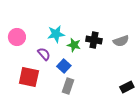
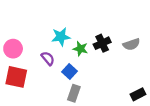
pink circle: (17, 37) -> (13, 49), moved
black cross: (94, 40) -> (102, 43), turned -35
red square: (29, 77) -> (16, 77), moved

